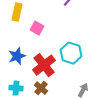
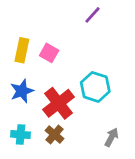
yellow rectangle: (17, 12) -> (22, 50), moved

